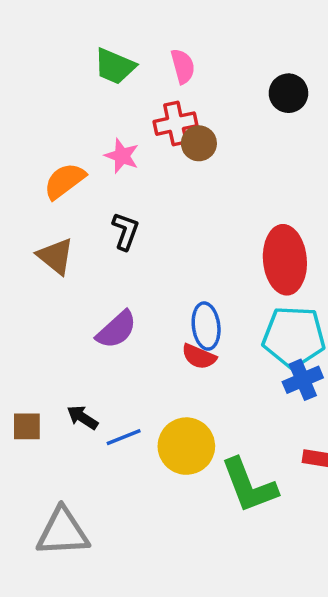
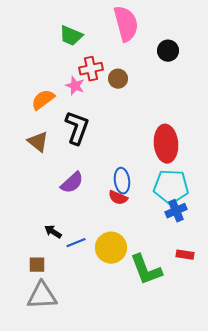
pink semicircle: (183, 66) -> (126, 24), moved, size x1.8
red cross: (176, 124) -> (91, 69), moved
black L-shape: (125, 231) -> (77, 128), size x1.6
brown square: (27, 426) -> (37, 265), moved

